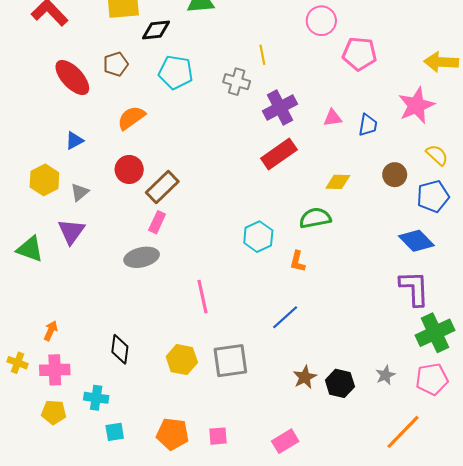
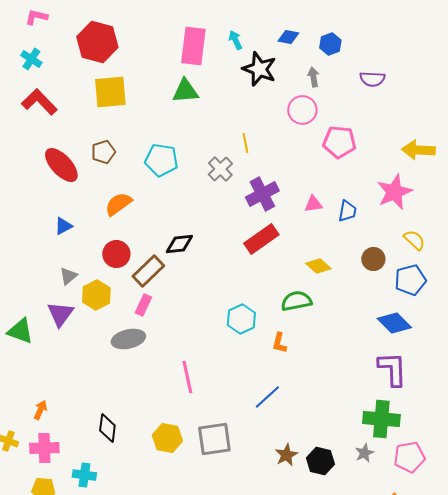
black diamond: (156, 30) -> (179, 244), moved
gray cross: (237, 82) -> (220, 169), turned 30
yellow hexagon: (44, 180) -> (96, 295), moved
yellow diamond: (338, 182) -> (318, 266), turned 40
green cross: (435, 333) -> (381, 419), moved, turned 30

